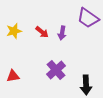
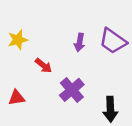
purple trapezoid: (88, 18) -> (113, 41), moved
red arrow: (42, 32) -> (44, 66), moved

